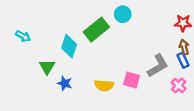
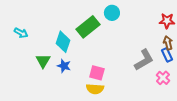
pink square: (131, 80) -> (97, 73), moved
blue star: (65, 83) -> (64, 66), moved
yellow semicircle: (104, 85) -> (95, 89), moved

